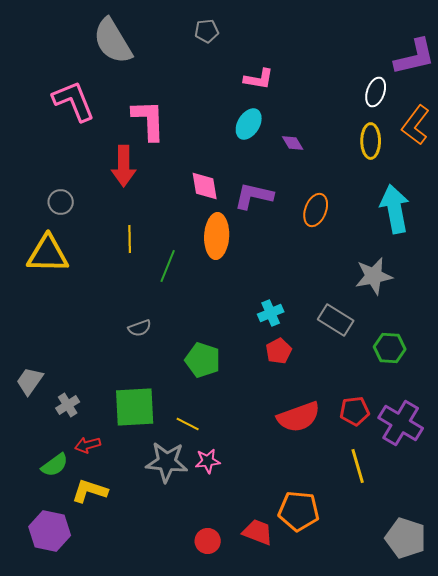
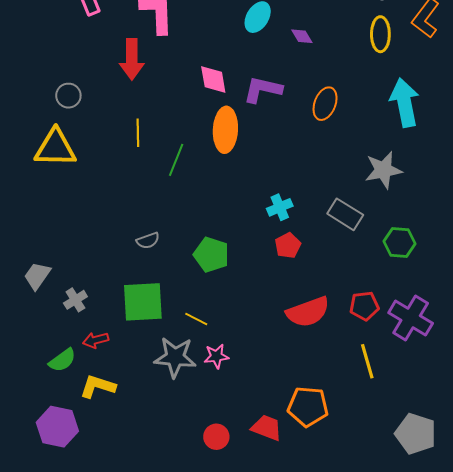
gray semicircle: (140, 328) -> (148, 240), moved

